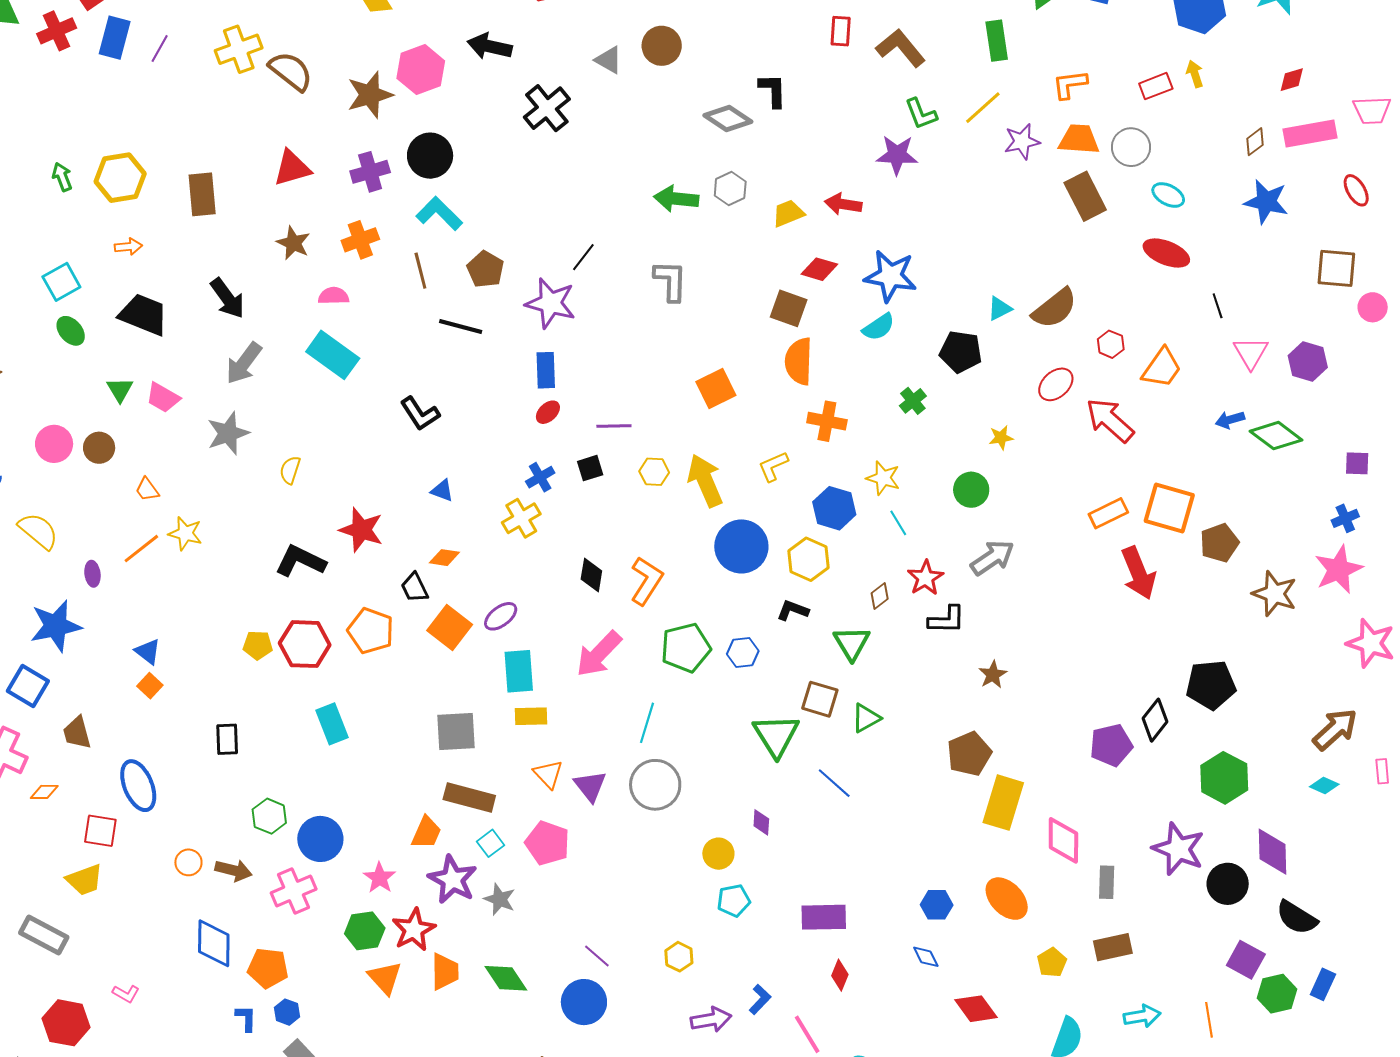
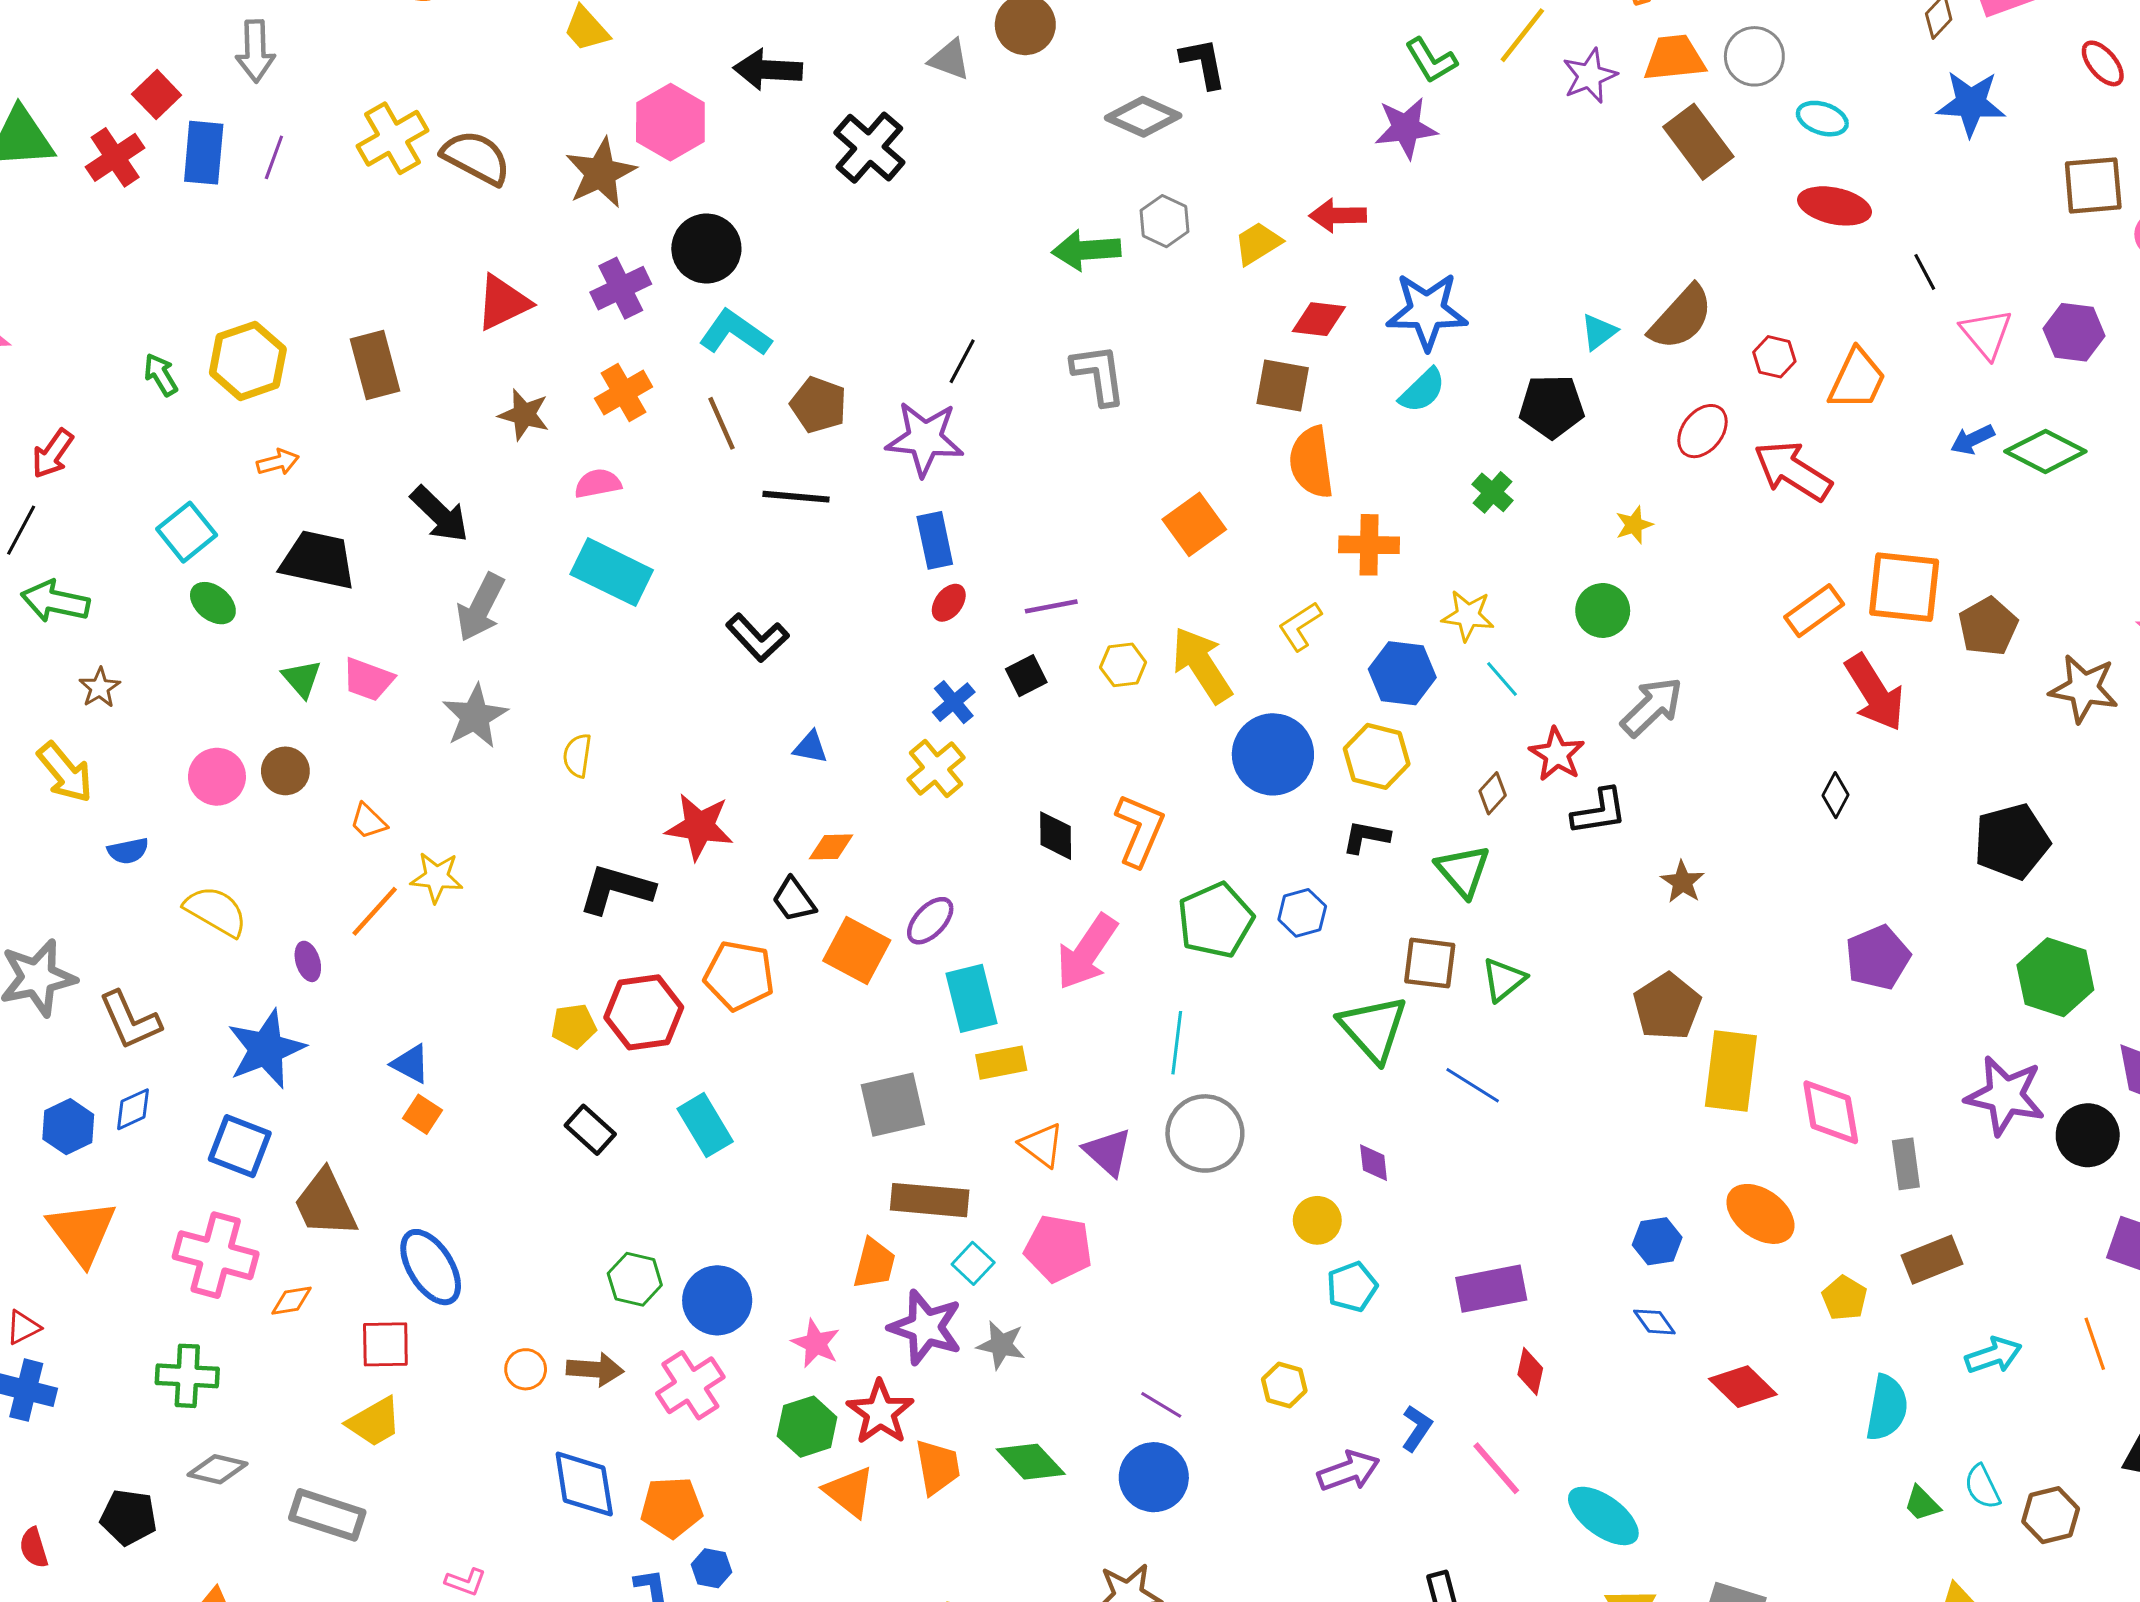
black diamond: (1155, 720) -> (1835, 795), moved, size x0.7
brown trapezoid: (77, 733) -> (325, 1204), size x1.4
black rectangle: (227, 739) -> (590, 1130), moved, turned -36

